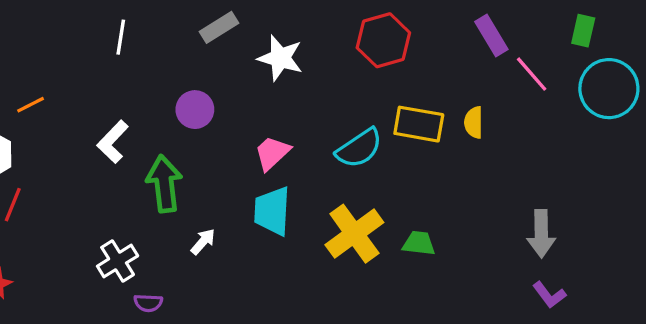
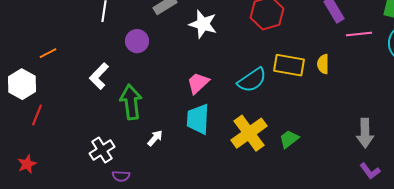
pink line: (532, 74) -> (359, 34), turned -55
purple circle: (195, 110) -> (137, 41), moved
green trapezoid: (419, 243) -> (289, 139), turned -45

